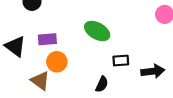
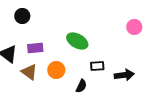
orange circle: (57, 62) -> (56, 70), moved
brown triangle: (40, 81) -> (29, 72), moved

